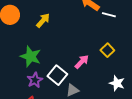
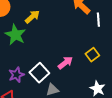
white line: (109, 15) -> (98, 20), turned 64
green star: (31, 56) -> (15, 35), moved

